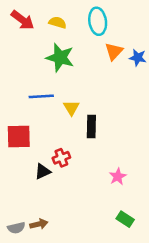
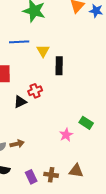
pink star: (118, 177) -> (66, 135), moved
green rectangle: (125, 219) -> (86, 123), moved

